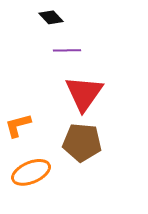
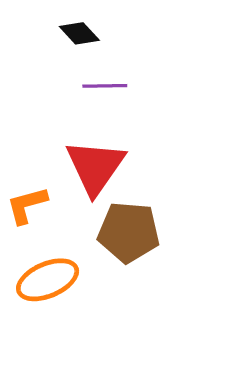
red triangle: (84, 93) -> (95, 167), moved

